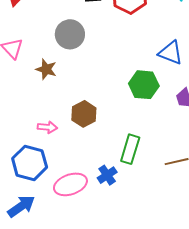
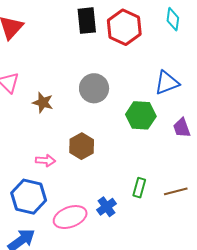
gray circle: (70, 34) -> (94, 88), moved
blue triangle: (171, 53) -> (167, 83), turned -40
green rectangle: (130, 149) -> (139, 188), moved, size x0.7

